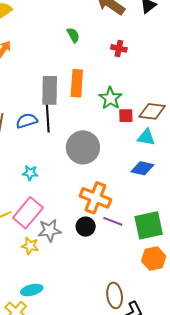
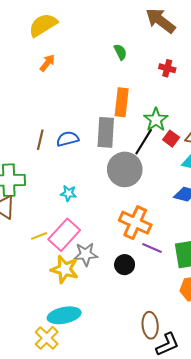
gray rectangle: (50, 90) -> (106, 132), moved
red square: (126, 116) -> (171, 139), turned 35
black line: (48, 118) -> (144, 142), moved, turned 32
black circle: (86, 227) -> (125, 265), moved
yellow star: (30, 246) -> (65, 269), size x1.5
cyan ellipse: (32, 290) -> (64, 315), size x1.4

